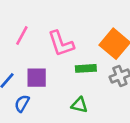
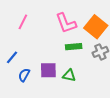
pink L-shape: (61, 44) -> (66, 23), moved
purple square: (37, 78) -> (48, 70), moved

